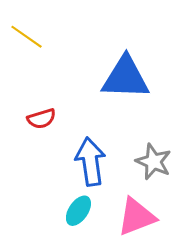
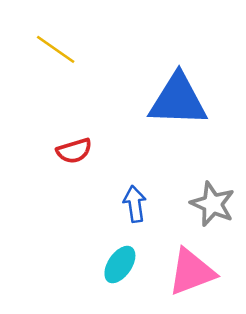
blue arrow: (90, 162) -> (135, 204), size x0.6

